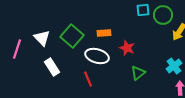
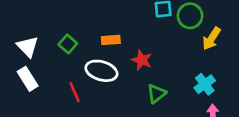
green square: (72, 36) -> (68, 44), size x0.6
white rectangle: (52, 67) -> (28, 79), moved
red line: (88, 79) -> (75, 92), moved

